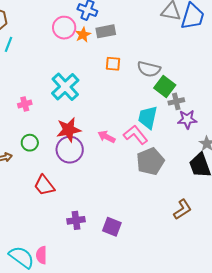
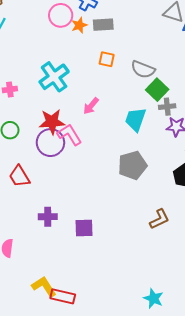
pink L-shape: (136, 135) -> (69, 135), moved
pink arrow: (107, 137) -> (91, 106), moved, turned -84
purple square: (112, 227) -> (84, 228), turned -30

